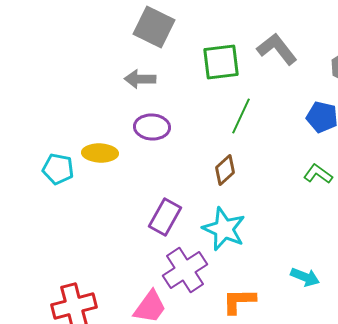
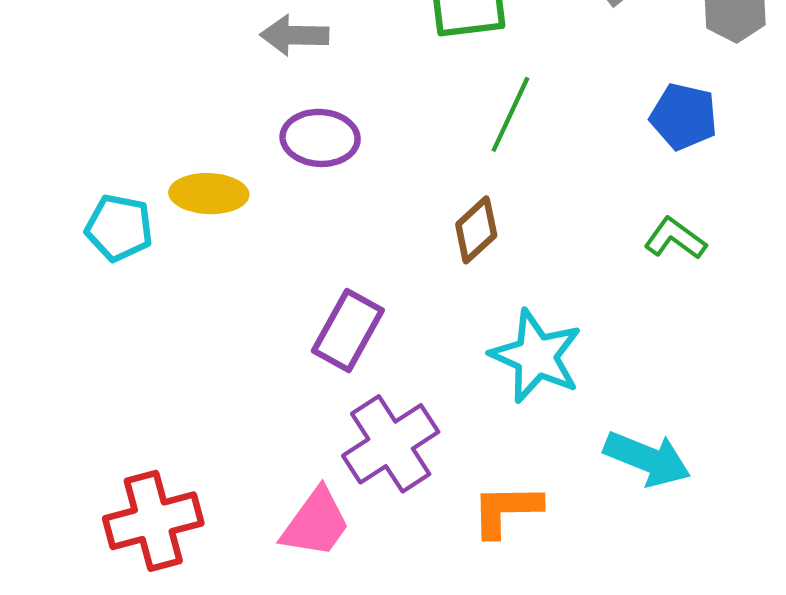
cyan star: (224, 229) -> (536, 356), moved
cyan arrow: (305, 277) -> (647, 459), size x1.4

